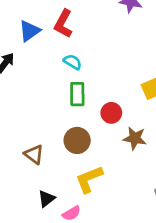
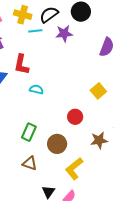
green rectangle: (77, 94) -> (29, 132), moved, turned 42
brown star: (135, 138) -> (99, 140), moved

